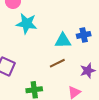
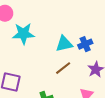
blue cross: (84, 35) -> (85, 44), moved

